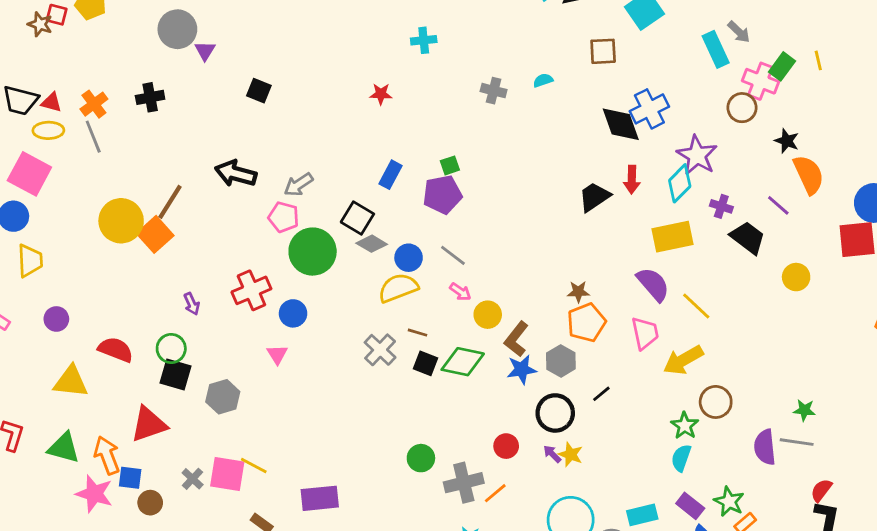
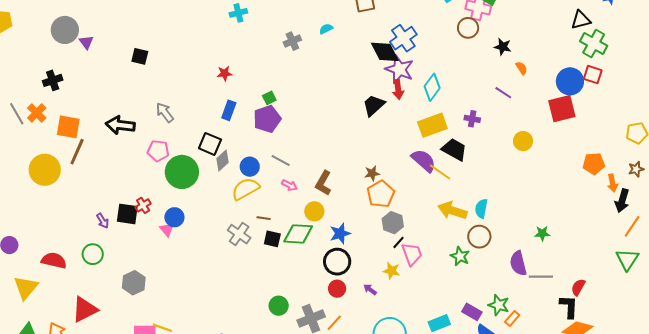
black square: (259, 91) -> (140, 56), moved
gray cross: (494, 91) -> (292, 41), turned -30
red star: (381, 94) -> (224, 73), moved
orange cross: (94, 104) -> (37, 113), moved
purple star: (697, 155) -> (399, 69), moved
orange semicircle: (809, 175) -> (521, 68), size x0.5
gray arrow: (298, 185) -> (165, 113), moved, turned 95
purple cross: (721, 206) -> (472, 119), moved
orange square: (155, 234) -> (68, 127), moved, turned -30
black trapezoid: (748, 238) -> (454, 149), moved
gray diamond: (372, 244) -> (223, 161), turned -65
red cross: (251, 290) -> (143, 205), size x0.6
yellow line: (696, 306) -> (440, 172), moved
yellow circle: (488, 315) -> (314, 211), moved
pink trapezoid: (645, 333) -> (412, 254), moved
brown L-shape: (516, 339) -> (323, 183), moved
pink triangle: (277, 354) -> (167, 230), moved
yellow arrow: (683, 360) -> (452, 211), turned 56
gray hexagon: (561, 361) -> (393, 223), moved
black square: (175, 375) -> (127, 214), moved
yellow triangle: (71, 382) -> (26, 287), turned -48
black circle: (555, 413) -> (337, 262), moved
gray line: (797, 442) -> (541, 277), moved
yellow star: (571, 454) -> (391, 271), moved
cyan semicircle: (681, 458) -> (481, 209), moved
red semicircle: (821, 490) -> (578, 287), moved

